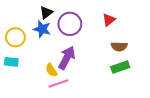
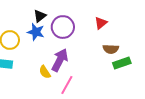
green rectangle: (120, 67) -> (122, 63), moved
pink line: (59, 83) -> (67, 85), moved, turned -42

